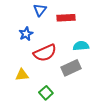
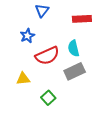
red rectangle: (66, 18) -> (82, 19), moved
cyan semicircle: (81, 46) -> (74, 48), moved, turned -98

